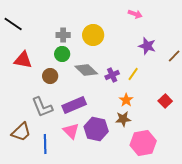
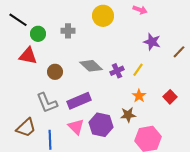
yellow circle: (93, 35) -> (103, 16), moved
green circle: (62, 54) -> (38, 34), moved
orange star: (126, 100) -> (139, 96), moved

